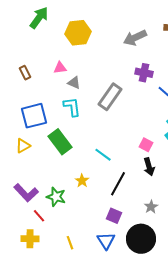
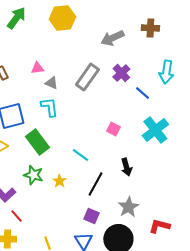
yellow hexagon: (78, 33) -> (62, 18), moved
purple cross: (144, 73) -> (121, 73), turned 36
gray rectangle: (110, 97) -> (87, 77), moved
pink square: (146, 145) -> (113, 129), moved
green star: (56, 197) -> (33, 175), moved
gray star: (151, 207) -> (128, 207), size x1.5

